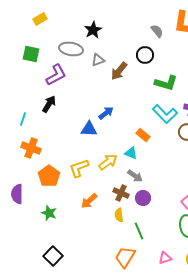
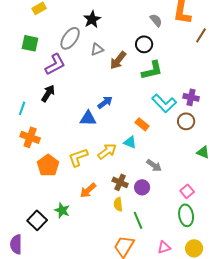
gray ellipse: (71, 49) -> (70, 38), turned -65
green L-shape: (166, 83) -> (152, 70), moved, turned -30
gray arrow: (135, 176) -> (154, 165), moved
purple semicircle: (17, 194) -> (16, 244), moved
green star: (49, 213) -> (62, 210), moved
black square: (53, 256) -> (37, 220), moved

